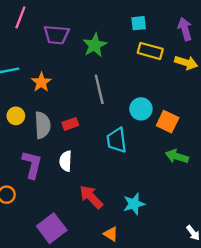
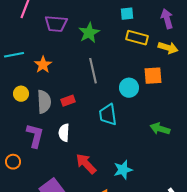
orange square: (168, 122) -> (153, 76), moved, turned -30

